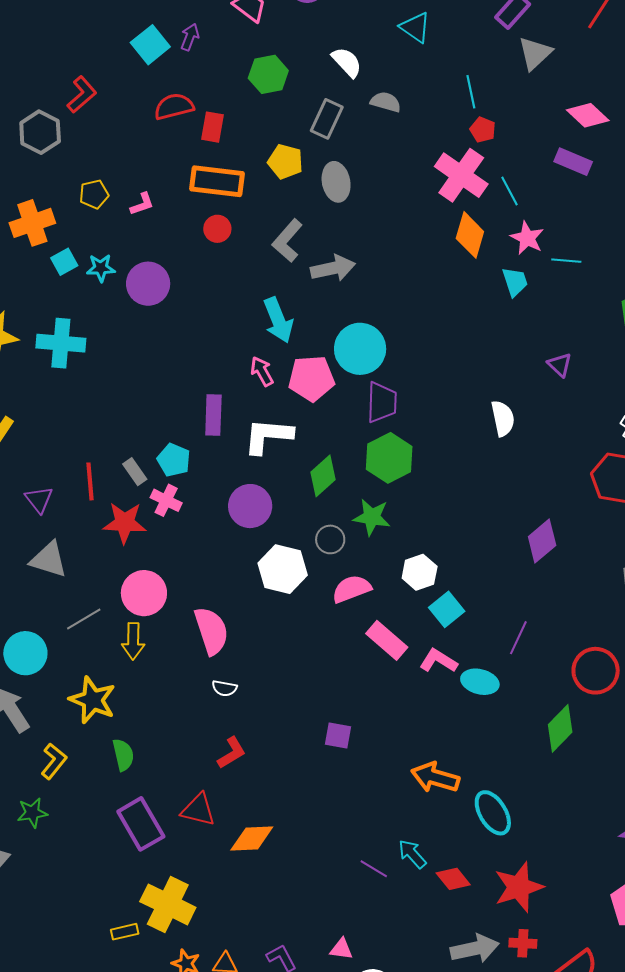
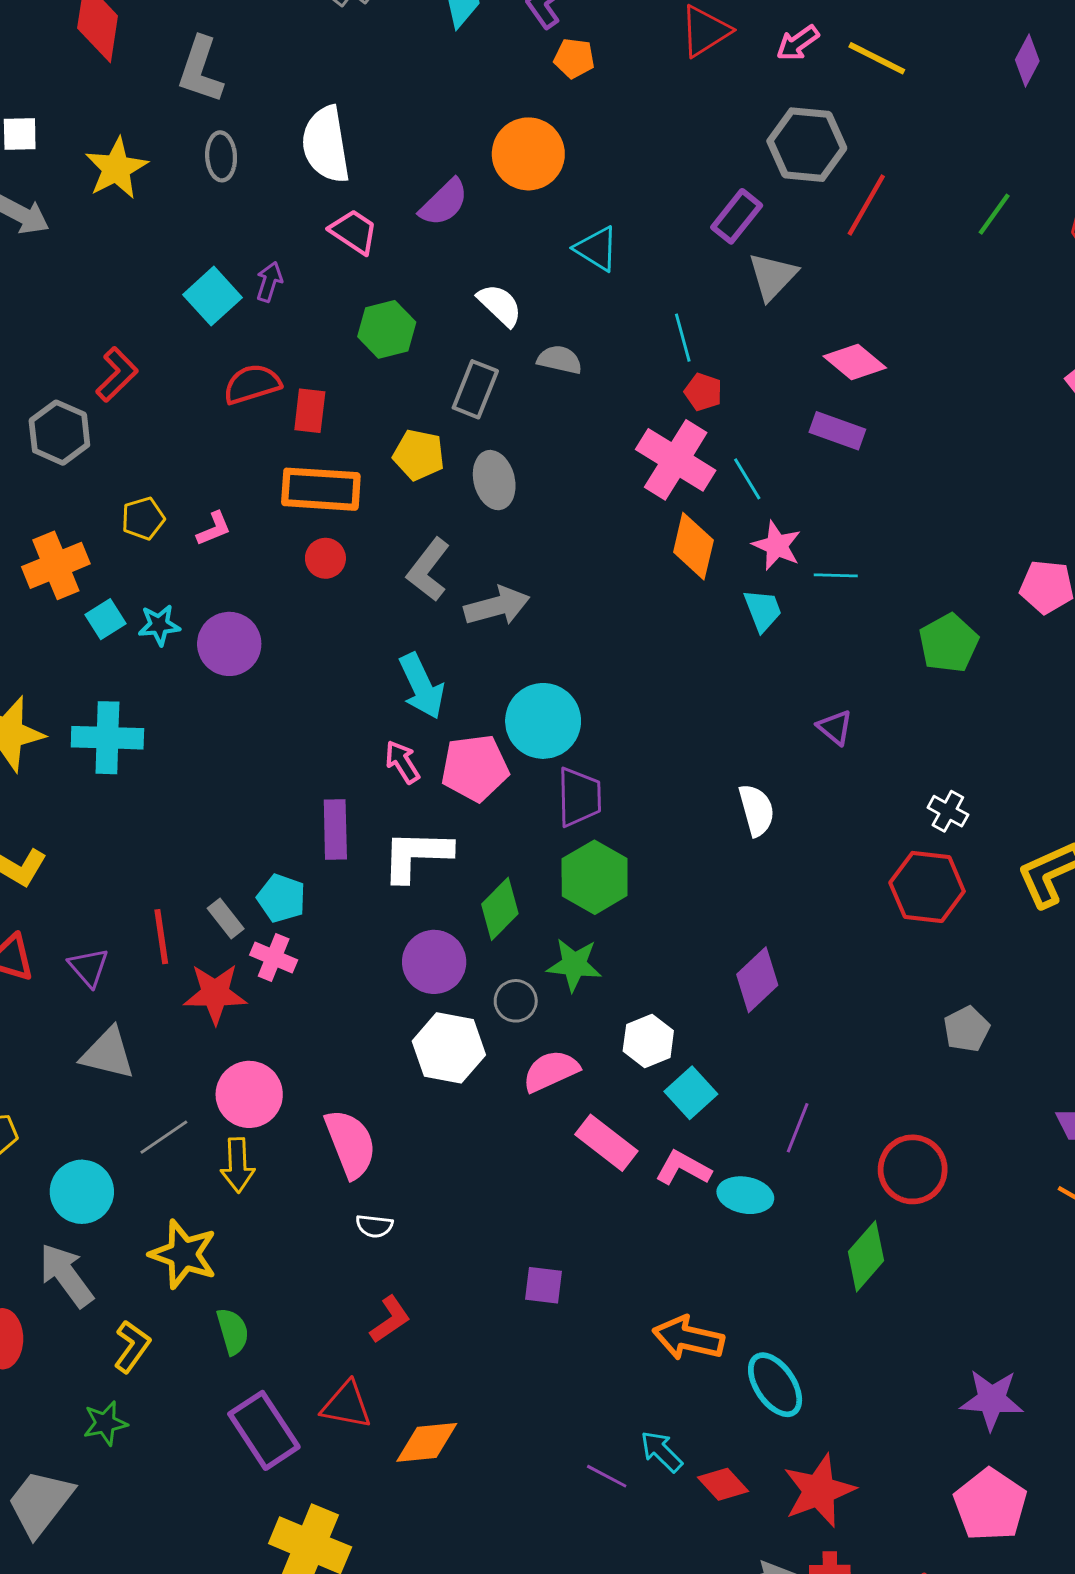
purple circle: (250, 506) -> (434, 962), moved
purple diamond: (542, 541) -> (757, 980), moved

